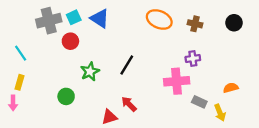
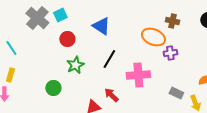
blue triangle: (100, 18) -> (101, 26), moved
orange ellipse: (159, 19) -> (153, 37), moved
gray cross: (49, 21) -> (37, 18), turned -35
red circle: (70, 41) -> (67, 39), moved
pink cross: (177, 81) -> (138, 75), moved

